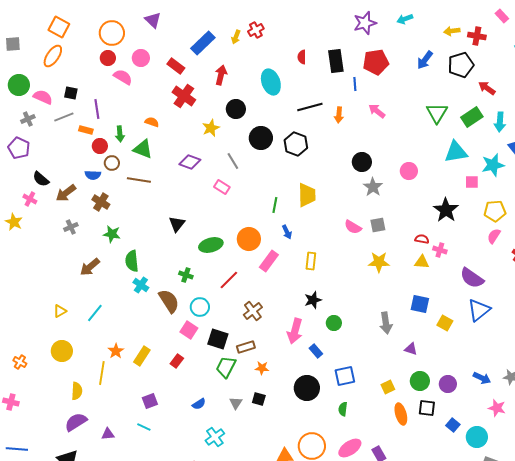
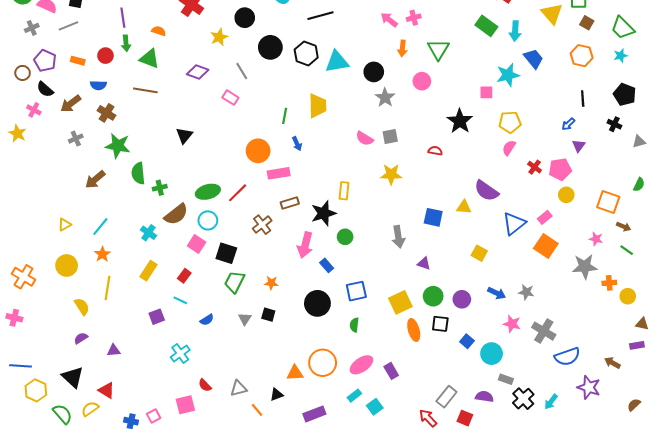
purple line: (97, 109) -> (123, 18), moved
green triangle: (437, 113) -> (438, 49), moved
orange arrow: (339, 115) -> (402, 48), moved
green rectangle: (472, 117) -> (486, 26), turned 70
orange rectangle: (86, 130) -> (78, 61), moved
purple pentagon: (19, 148) -> (45, 61), moved
cyan triangle: (456, 152) -> (337, 62), moved
brown circle: (112, 163) -> (23, 73), moved
green star: (112, 234) -> (118, 146), size x1.4
green ellipse: (211, 245) -> (208, 192), moved
pink cross: (440, 250) -> (414, 18), moved, turned -32
pink rectangle: (269, 261) -> (279, 173), turned 45
yellow rectangle: (311, 261) -> (344, 191), moved
yellow triangle: (422, 262) -> (464, 207), moved
green cross: (186, 275) -> (160, 188), moved, turned -32
cyan cross: (141, 285) -> (148, 233), moved
black star: (313, 300) -> (324, 213), size x1.4
brown semicircle: (169, 301) -> (176, 214), turned 85
blue triangle: (479, 310) -> (514, 224), moved
yellow square: (445, 323) -> (479, 253), moved
brown rectangle: (246, 347) -> (290, 203), moved
orange star: (116, 351) -> (102, 254), moved
orange cross: (20, 362) -> (24, 277), size x1.6
yellow square: (388, 387) -> (400, 302), size x1.6
yellow semicircle: (77, 391) -> (82, 306), turned -36
purple semicircle: (76, 422) -> (81, 338), size x0.6
cyan line: (144, 427) -> (180, 300), moved
cyan cross: (215, 437) -> (180, 354), moved

